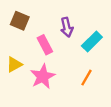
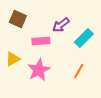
purple arrow: (67, 27) -> (61, 25), turned 66
pink rectangle: (45, 45) -> (41, 41), turned -66

